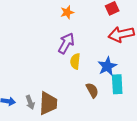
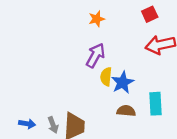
blue star: (107, 66) -> (123, 82), moved
brown semicircle: (92, 90) -> (126, 111), turned -56

